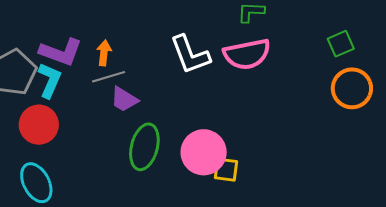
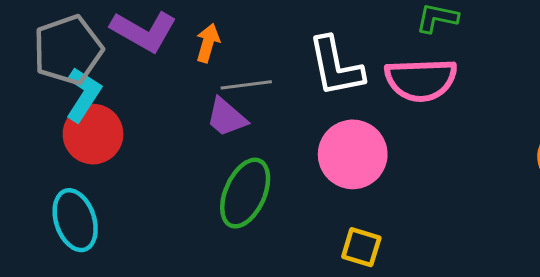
gray line: (109, 77) -> (246, 85), moved
cyan L-shape: (50, 80) -> (83, 95), moved
pink circle: (204, 152) -> (353, 154), moved

